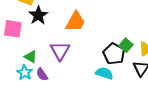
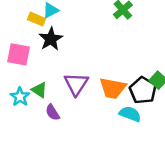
orange trapezoid: (75, 22) -> (113, 88), moved, turned 70
cyan star: (25, 73) -> (20, 97), moved

